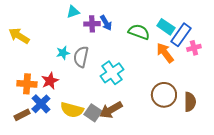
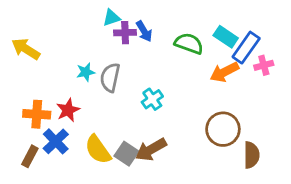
cyan triangle: (73, 12) -> (111, 18), moved
orange arrow: (165, 53) -> (224, 72), turned -80
cyan cross: (112, 73) -> (152, 99), size x0.7
brown semicircle: (190, 102) -> (252, 155), moved
yellow semicircle: (72, 110) -> (98, 150), turned 40
brown rectangle: (22, 115) -> (30, 156), turned -35

